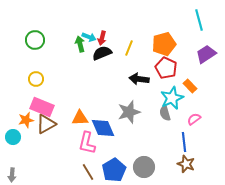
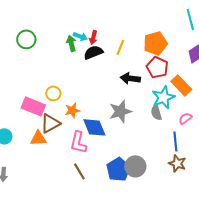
yellow circle: (36, 79) -> (53, 93), moved
orange rectangle: (190, 86) -> (181, 85), size x1.5
orange triangle: (80, 118) -> (38, 138), moved
orange star: (26, 120) -> (72, 110), moved
brown triangle: (46, 124) -> (50, 123), moved
blue pentagon: (114, 170) -> (118, 169), moved

